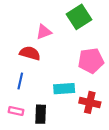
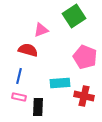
pink pentagon: (91, 61) -> (85, 57), turned 30
pink rectangle: (16, 111) -> (19, 97), moved

